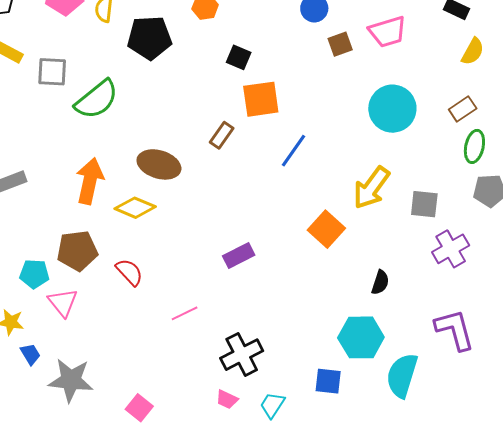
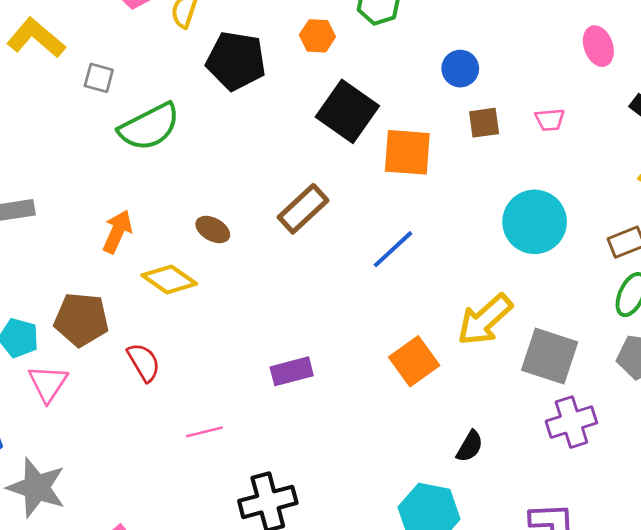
pink trapezoid: (388, 32) -> (550, 120), size x0.6
black square: (239, 57) -> (347, 111), size x1.8
gray square: (52, 72) -> (99, 78), size x0.7
orange square: (261, 99) -> (407, 152), moved
brown rectangle: (222, 135) -> (303, 209), size x1.4
brown ellipse: (159, 164) -> (213, 229), size x0.6
orange arrow: (90, 181) -> (117, 232), size x0.7
gray square: (424, 204) -> (550, 356), size x1.4

